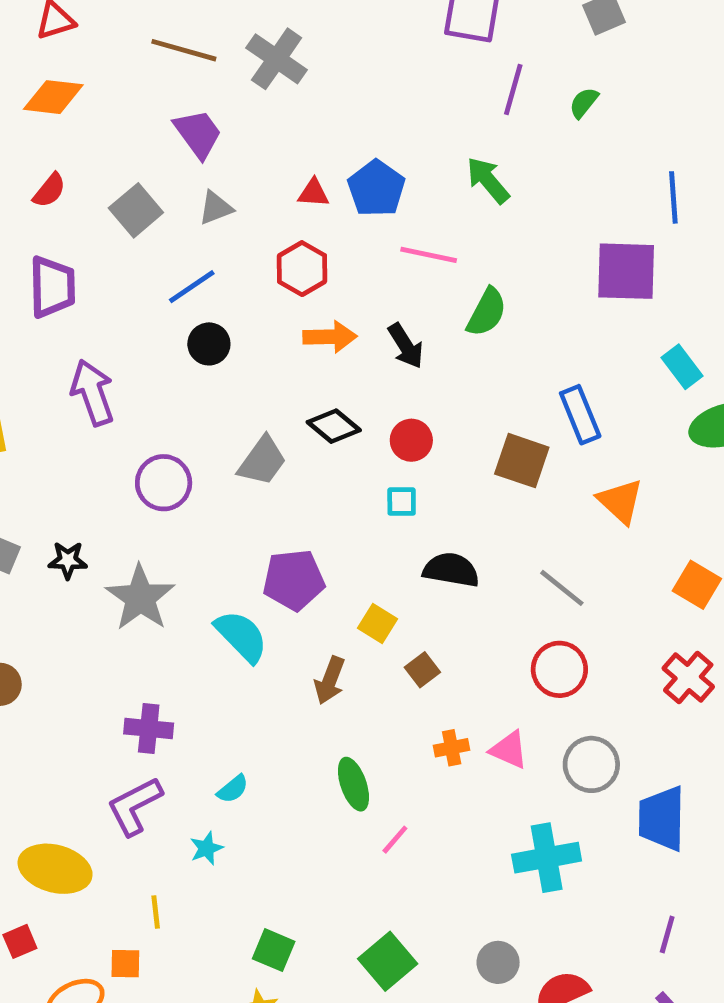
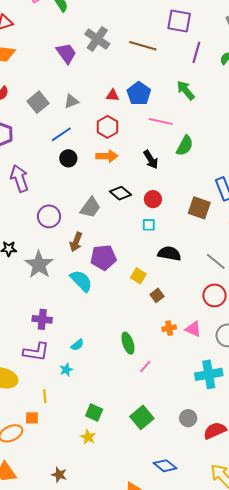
brown line: (184, 50) -> (143, 46), moved
purple trapezoid: (198, 134) -> (66, 53), moved
orange arrow: (330, 337) -> (107, 156), moved
brown arrow: (330, 680) -> (76, 242), moved
purple L-shape: (135, 806) -> (36, 352), turned -144

